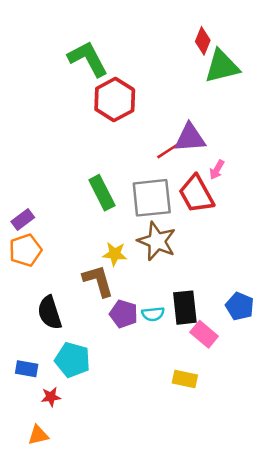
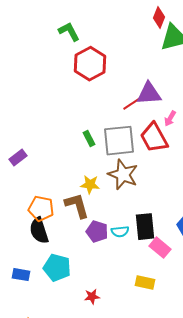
green L-shape: (88, 59) -> (69, 32), size x0.7
green rectangle: (102, 193) -> (89, 139), moved, size x0.6
orange pentagon: (25, 250) -> (41, 209), moved, turned 30
red star: (51, 397) -> (92, 297), moved

